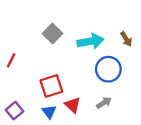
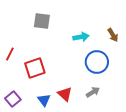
gray square: (53, 33) -> (42, 21), moved, turned -36
cyan arrow: (90, 41) -> (81, 37), size x0.7
red square: (51, 86) -> (35, 68), moved

